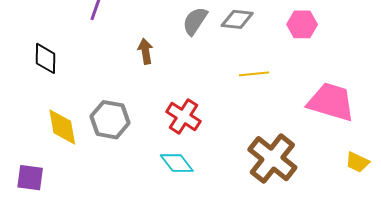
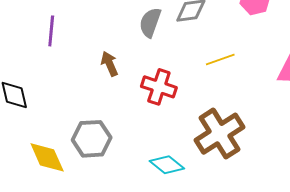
red cross: (183, 116) -> (159, 87), moved
brown cross: (272, 159) -> (219, 134), moved, turned 33

